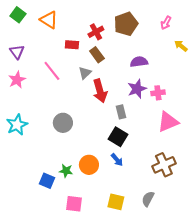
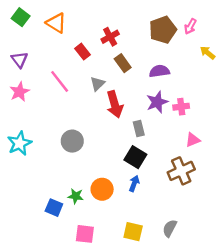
brown pentagon: (126, 24) -> (163, 30), moved
red rectangle: (72, 45) -> (83, 52), turned 48
brown rectangle: (97, 55) -> (123, 63), moved
pink triangle: (168, 122) -> (193, 140), size x0.6
blue arrow: (117, 160) -> (134, 183), turned -120
brown cross: (164, 165) -> (181, 171), moved

